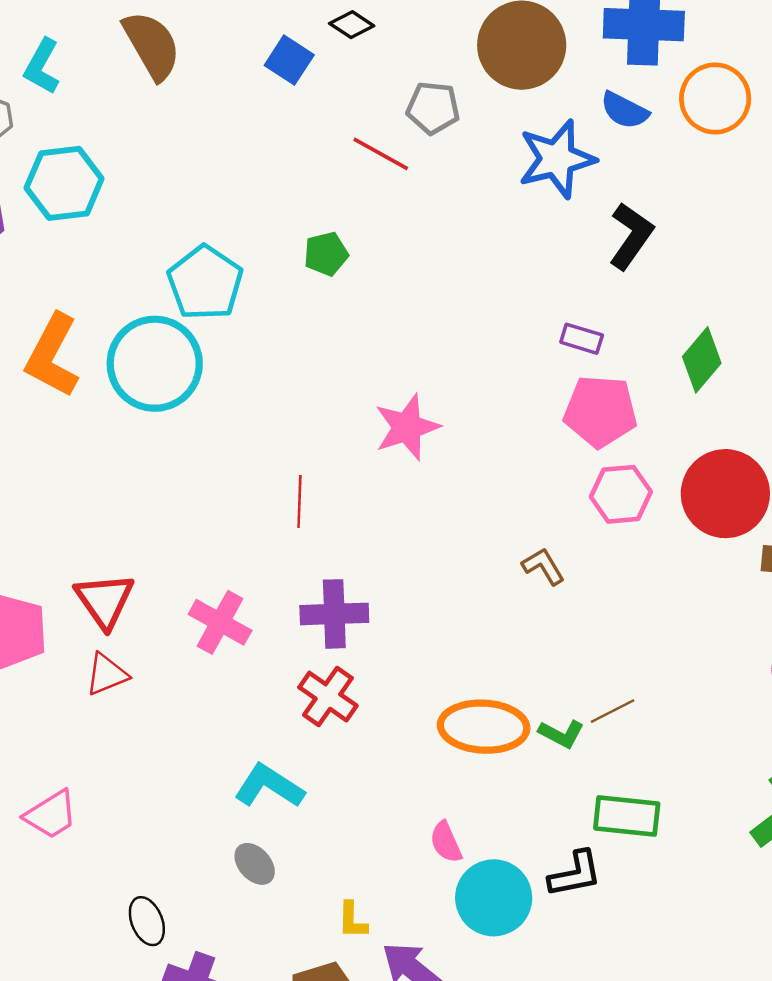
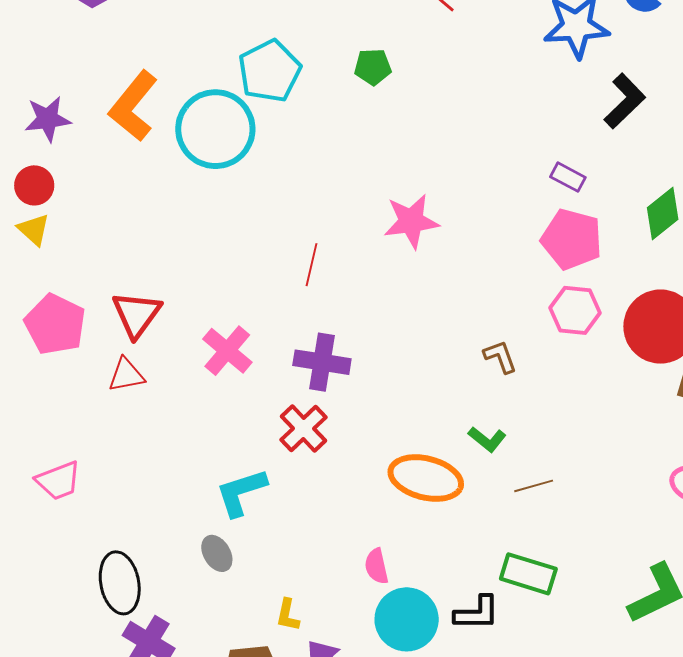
green L-shape: (561, 734) -> (487, 439), moved
cyan L-shape: (269, 786) -> (241, 492), turned -62
black ellipse: (147, 921) -> (120, 583), size x1.5

